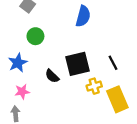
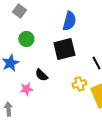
black square: (78, 64) -> (64, 49), moved
pink star: (22, 92) -> (26, 89), moved

